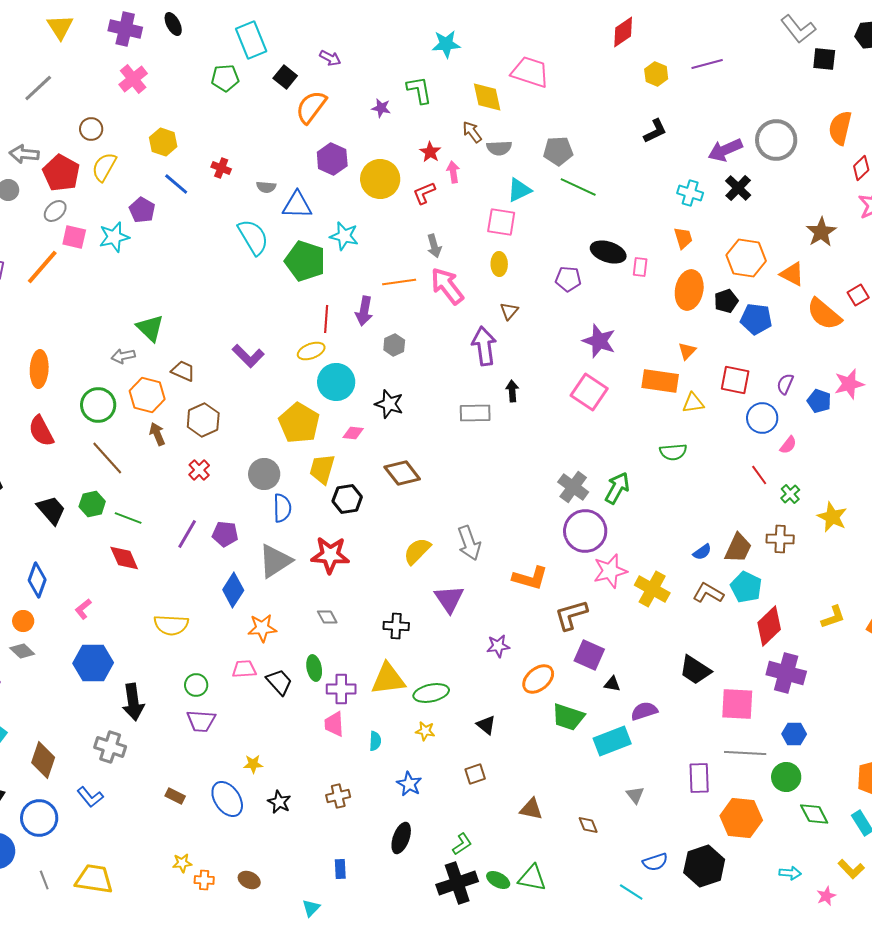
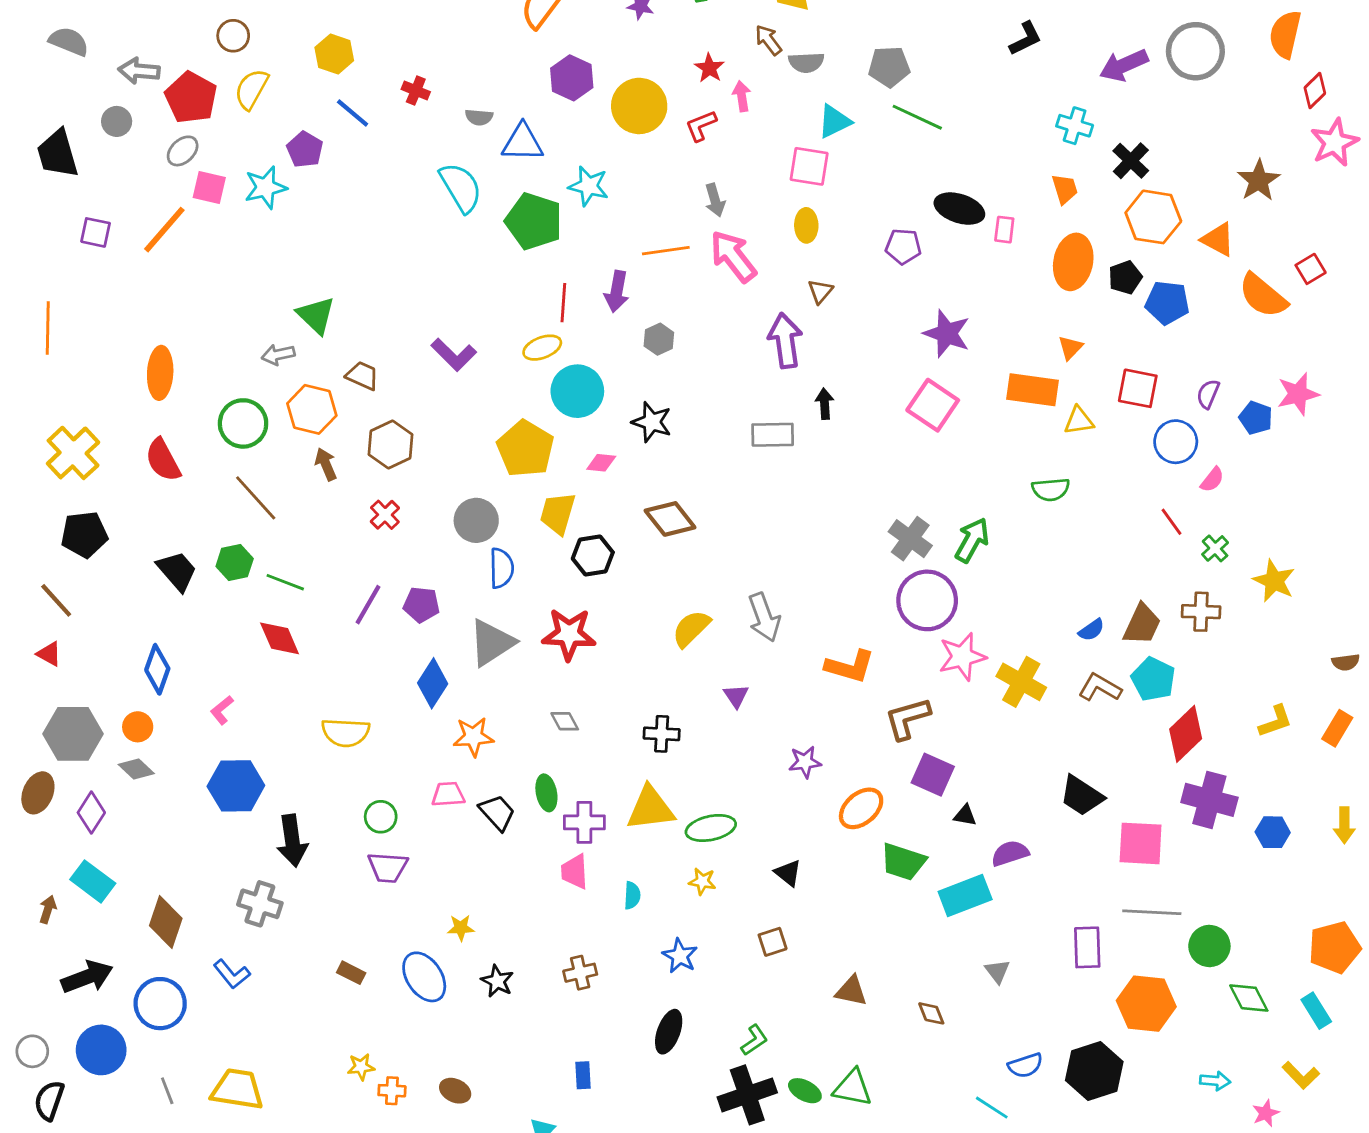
black cross: (738, 188) -> (1131, 161), moved
purple triangle: (449, 599) -> (736, 696), size x0.6
blue hexagon: (794, 734) -> (1273, 832), moved

